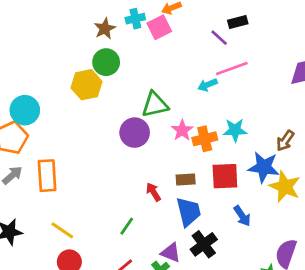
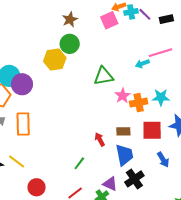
cyan cross: (135, 19) -> (131, 12), moved
purple line: (219, 38) -> (145, 14), moved
purple circle: (135, 133) -> (22, 84), moved
yellow line: (62, 230) -> (17, 161), moved

